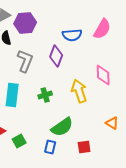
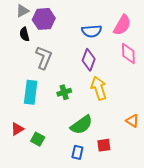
purple diamond: (56, 56) -> (89, 60), moved
pink diamond: (103, 75) -> (128, 54), moved
green square: (19, 141) -> (38, 139), turned -32
blue rectangle: (50, 147) -> (77, 152), moved

